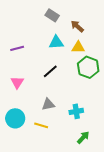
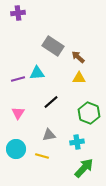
gray rectangle: (52, 15) -> (53, 46), size x1.5
cyan triangle: (56, 42) -> (37, 73), moved
green hexagon: (88, 67) -> (89, 113), moved
green arrow: (83, 137) -> (84, 168), size x1.5

